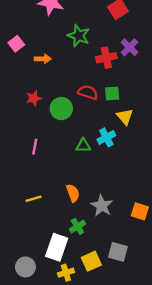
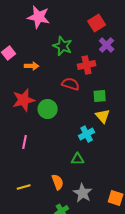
purple cross: (129, 47) -> (107, 45), moved
red semicircle: (88, 92) -> (71, 84), moved
green square: (112, 94) -> (100, 96), moved
red star: (34, 98) -> (24, 100), size x1.6
green triangle: (83, 146) -> (78, 159), moved

